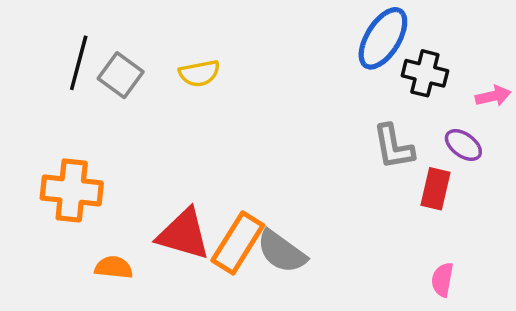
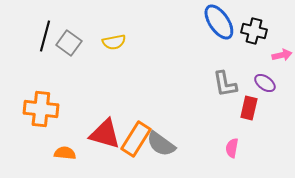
blue ellipse: (383, 38) -> (219, 22), turned -66
black cross: (425, 73) -> (254, 31), moved
pink semicircle: (442, 280) -> (232, 148), moved

